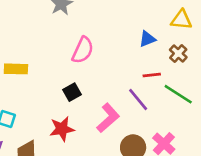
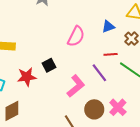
pink semicircle: (83, 50) -> (76, 36), moved
red star: (62, 129) -> (27, 77), moved

